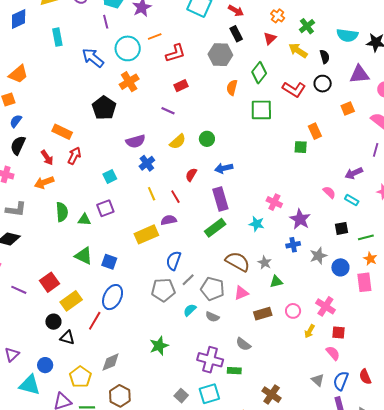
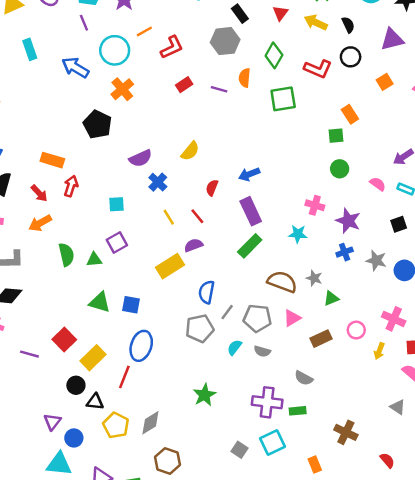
purple line: (168, 111) -> (219, 89), moved
green circle: (207, 139) -> (340, 169), moved
cyan square: (110, 176) -> (116, 204), turned 32
gray star: (318, 256) -> (376, 260), turned -30
purple triangle: (12, 354) -> (52, 422), moved
yellow pentagon: (80, 377) -> (116, 425), moved

